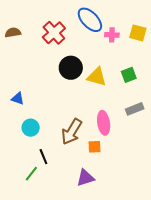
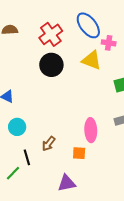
black circle: (71, 68) -> (51, 65), moved
yellow triangle: (97, 77) -> (91, 60), moved
brown arrow: (72, 132) -> (49, 144), moved, size x0.6

